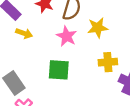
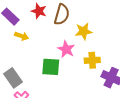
pink star: (67, 36) -> (66, 49), moved

